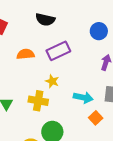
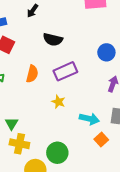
orange semicircle: (26, 54) -> (32, 74), turned 108
yellow cross: (38, 101) -> (19, 144), moved

